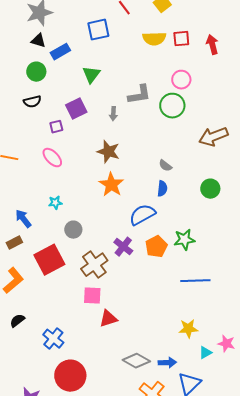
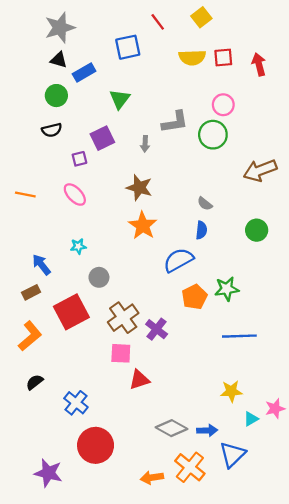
purple cross: (123, 247) -> (157, 329), moved
pink star: (226, 344) -> (275, 409), turned -30

